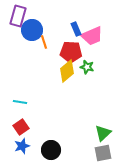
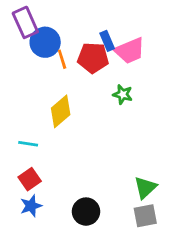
purple rectangle: (18, 16) -> (25, 22), turned -40
red pentagon: (71, 52) -> (93, 58), moved
yellow diamond: (67, 71) -> (61, 111), moved
black circle: (51, 150) -> (86, 212), moved

